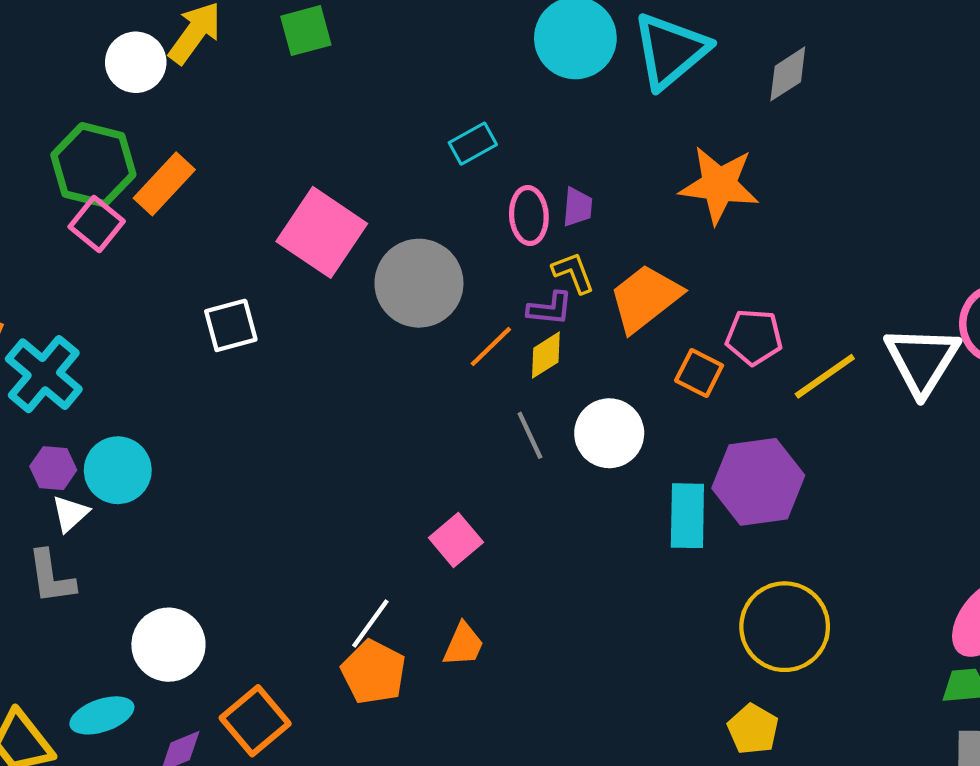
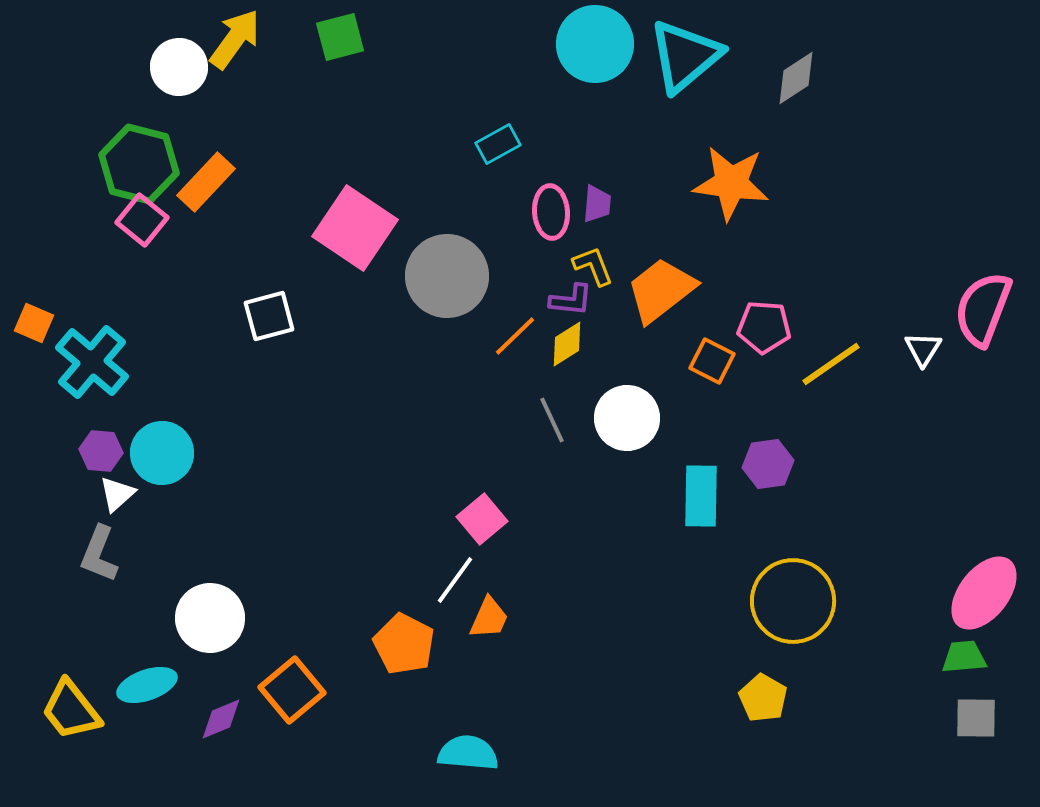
white triangle: (922, 360) -> (923, 349), size x0.5
purple hexagon: (758, 482) -> (768, 464), size x0.6
gray L-shape: (51, 577) -> (99, 554), turned 30
white line: (370, 623) -> (455, 580), moved

